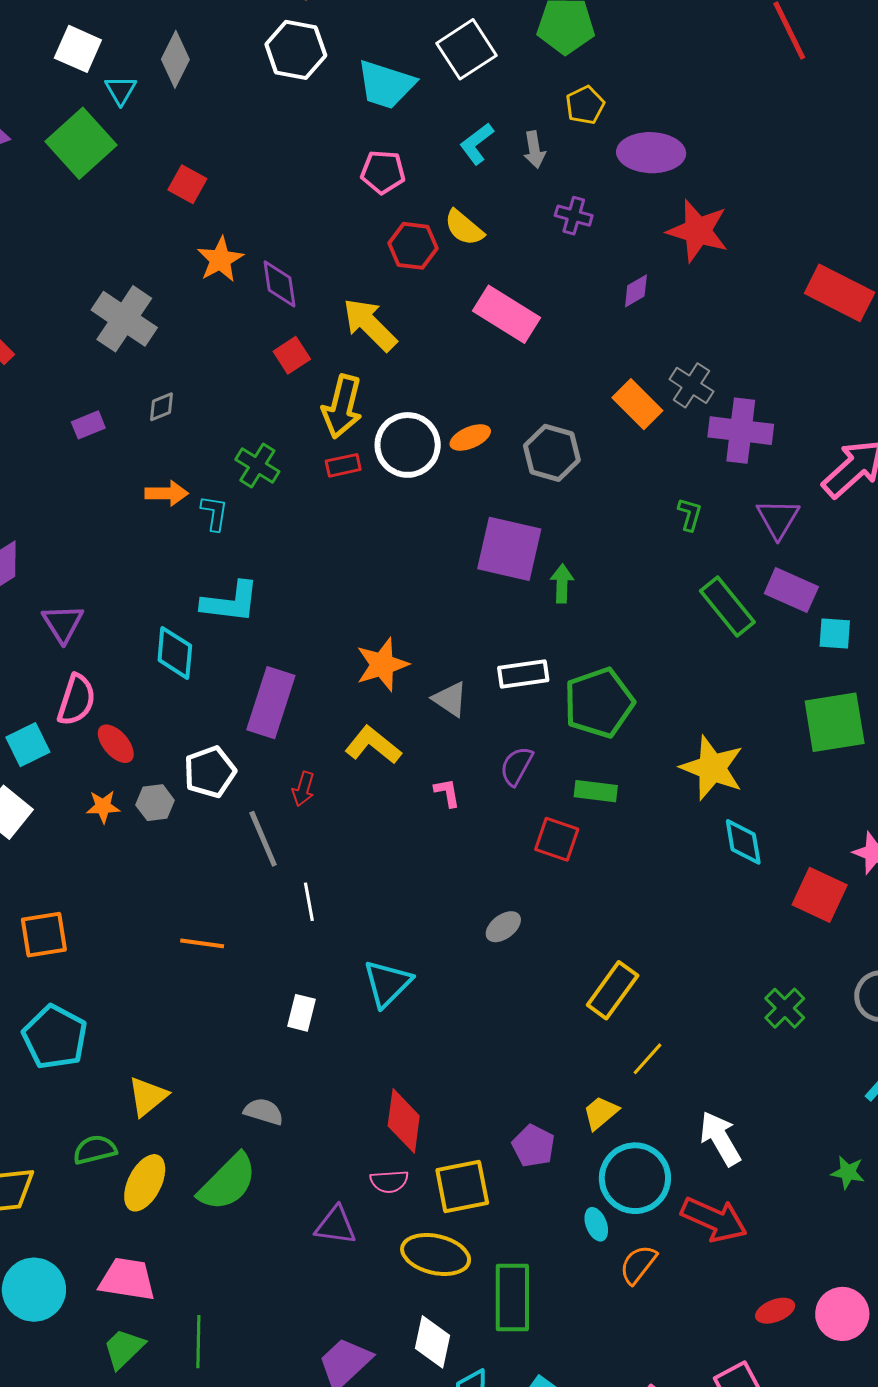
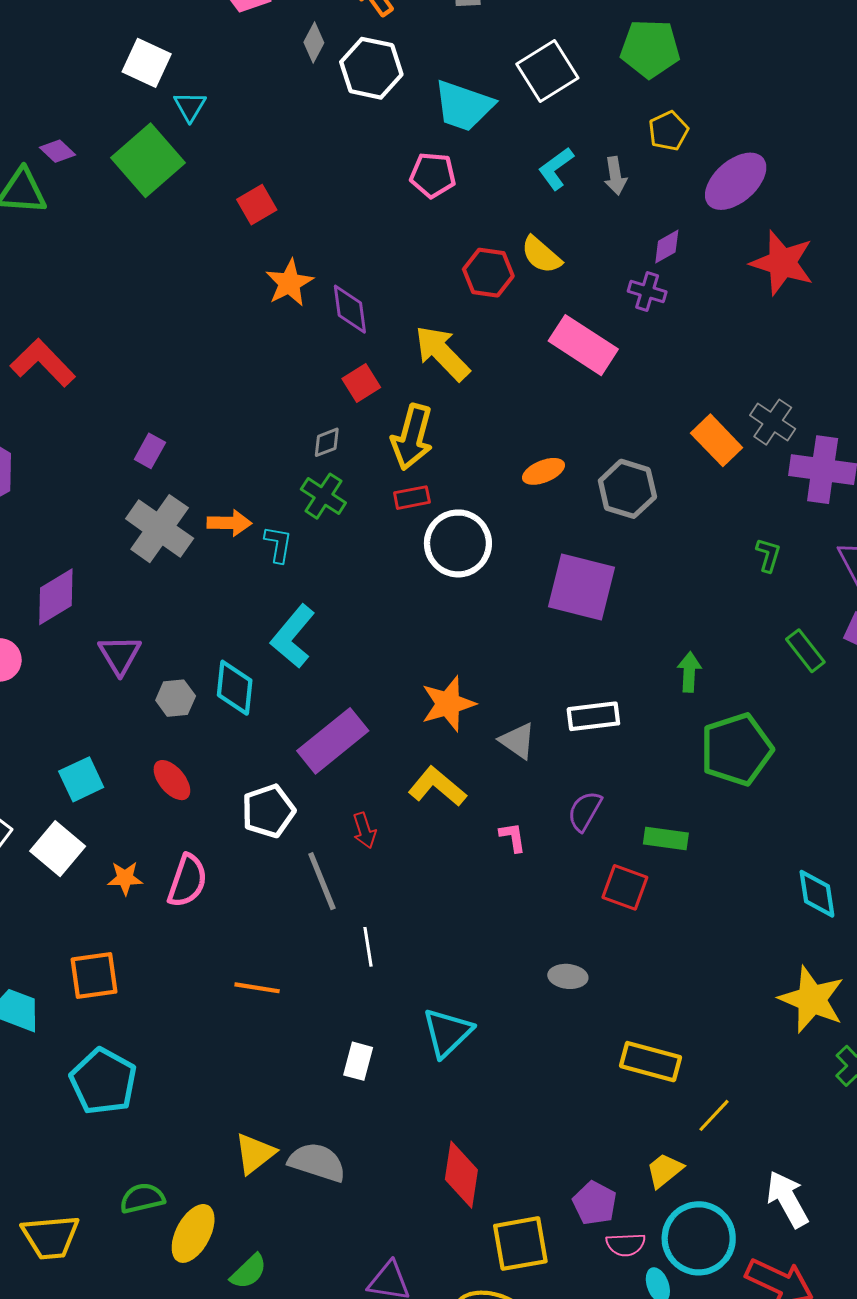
gray diamond: (175, 59) -> (314, 42), moved, size x0.7
purple ellipse: (651, 153) -> (736, 181), turned -44
pink pentagon: (383, 172) -> (433, 175), moved
red square: (187, 184) -> (257, 205), turned 30
purple cross: (574, 216) -> (647, 291), moved
purple diamond: (636, 291) -> (667, 247), moved
gray cross: (124, 319) -> (160, 529), moved
gray diamond: (162, 407) -> (327, 442), moved
purple rectangle: (88, 425) -> (150, 451), turned -40
white circle: (408, 445) -> (458, 543), moved
green arrow: (562, 584) -> (689, 672), moved
cyan L-shape: (230, 602) -> (293, 636), turned 122
green rectangle: (727, 606) -> (805, 651), size x0.7
pink semicircle: (76, 700) -> (187, 881), moved
purple rectangle: (271, 703) -> (333, 741), turned 32
green pentagon: (599, 703) -> (736, 749), moved
yellow star: (712, 768) -> (812, 999), moved
red arrow: (303, 789) -> (364, 830), turned -36
gray hexagon: (155, 803) -> (176, 698), moved
orange star: (103, 807) -> (125, 878), moved
gray ellipse: (503, 927) -> (568, 976), turned 42
yellow rectangle: (613, 990) -> (650, 1062), moved, turned 68
yellow triangle: (148, 1096) -> (255, 1153), moved
gray semicircle: (264, 1112) -> (317, 1162), size x1.4
pink semicircle: (389, 1181) -> (626, 1245), moved
green semicircle: (228, 1182) -> (249, 1271), moved, size x0.6

